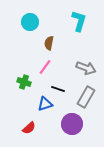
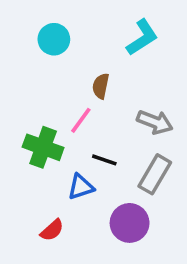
cyan L-shape: (79, 21) -> (142, 37), turned 40
brown semicircle: (49, 43) -> (101, 86), moved
green cross: (24, 82) -> (43, 147), size x1.5

